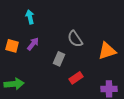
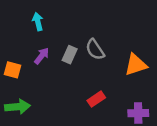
orange square: (12, 46) -> (12, 70), moved
gray rectangle: (59, 59) -> (70, 55), moved

